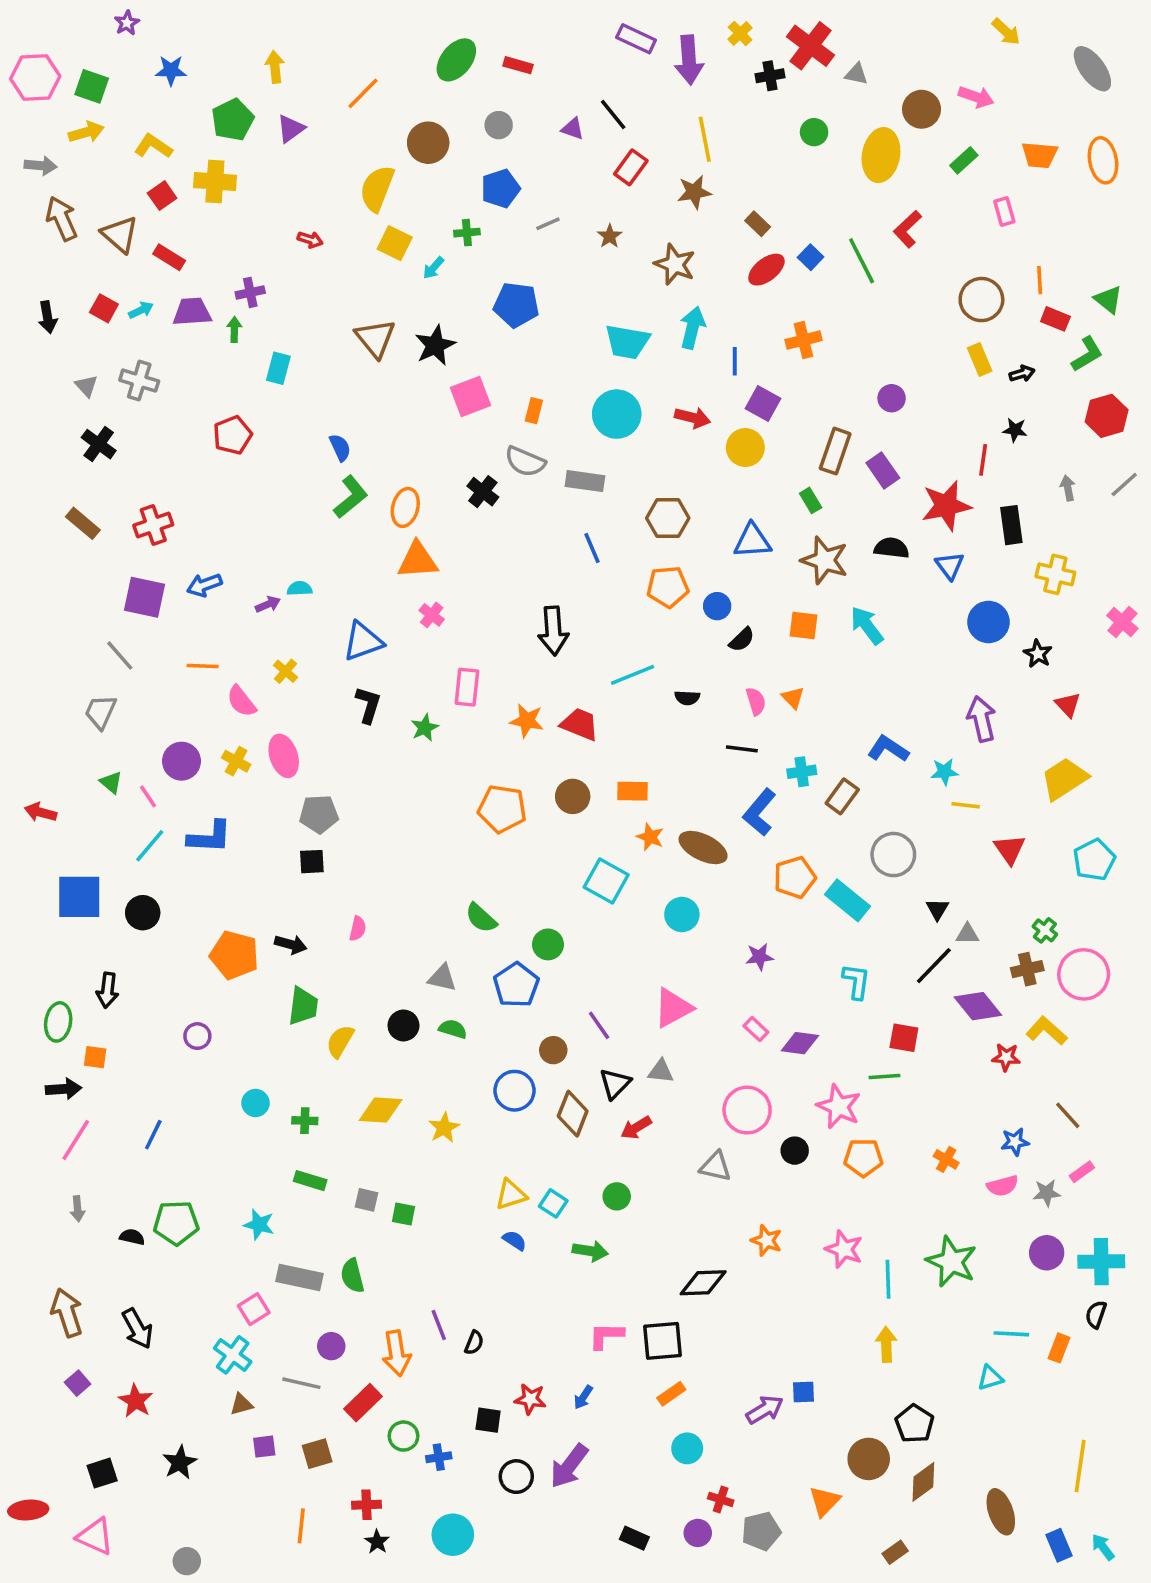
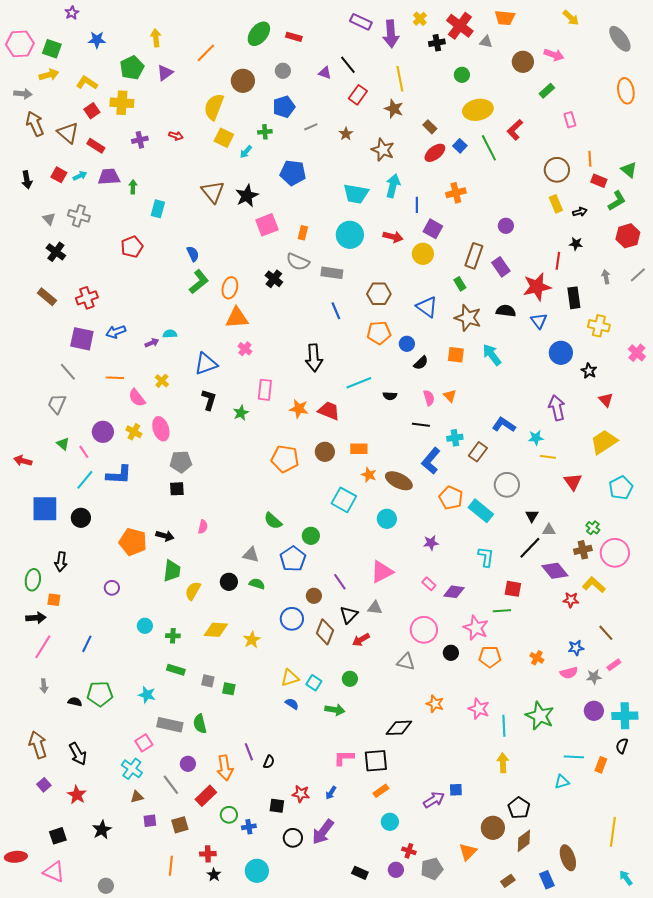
yellow ellipse: (881, 155) -> (478, 110), moved, turned 68
orange trapezoid: (1040, 155) -> (505, 18), moved
brown star: (694, 192) -> (394, 109), turned 30
purple cross: (250, 292) -> (140, 140), moved
blue triangle: (752, 541) -> (427, 307), turned 40
orange pentagon: (795, 877) -> (451, 498), turned -30
gray line: (301, 1383) -> (171, 785), turned 40
blue rectangle: (1059, 1545) -> (547, 880), moved

